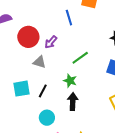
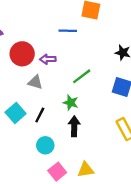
blue line: (69, 18) -> (68, 31), turned -70
purple arrow: (51, 42) -> (48, 59), turned 48
cyan square: (22, 89) -> (16, 113), turned -30

